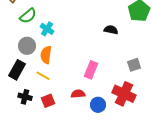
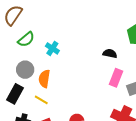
cyan cross: (47, 29) -> (52, 48), moved
pink rectangle: (91, 70) -> (116, 78), moved

